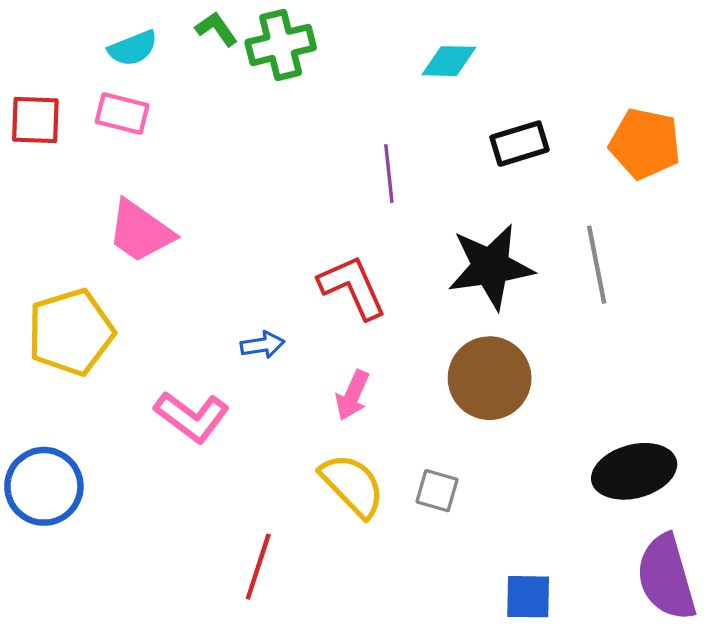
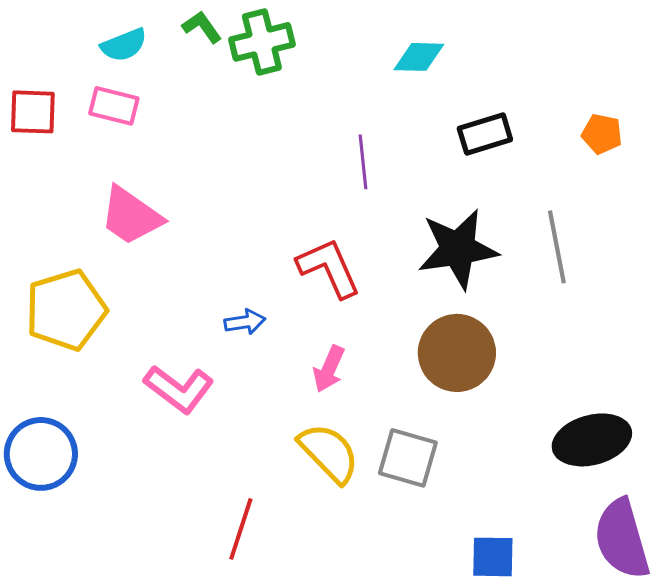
orange pentagon: (645, 144) -> (602, 134), size x0.6
gray square: (437, 491) -> (408, 458), size x1.5

